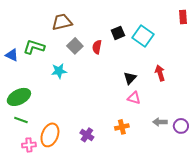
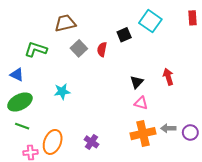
cyan square: (143, 36) -> (150, 21), moved
blue triangle: (12, 55) -> (17, 75), moved
cyan star: (59, 71) -> (62, 91), moved
orange cross: (122, 127) -> (143, 134), moved, size x1.6

